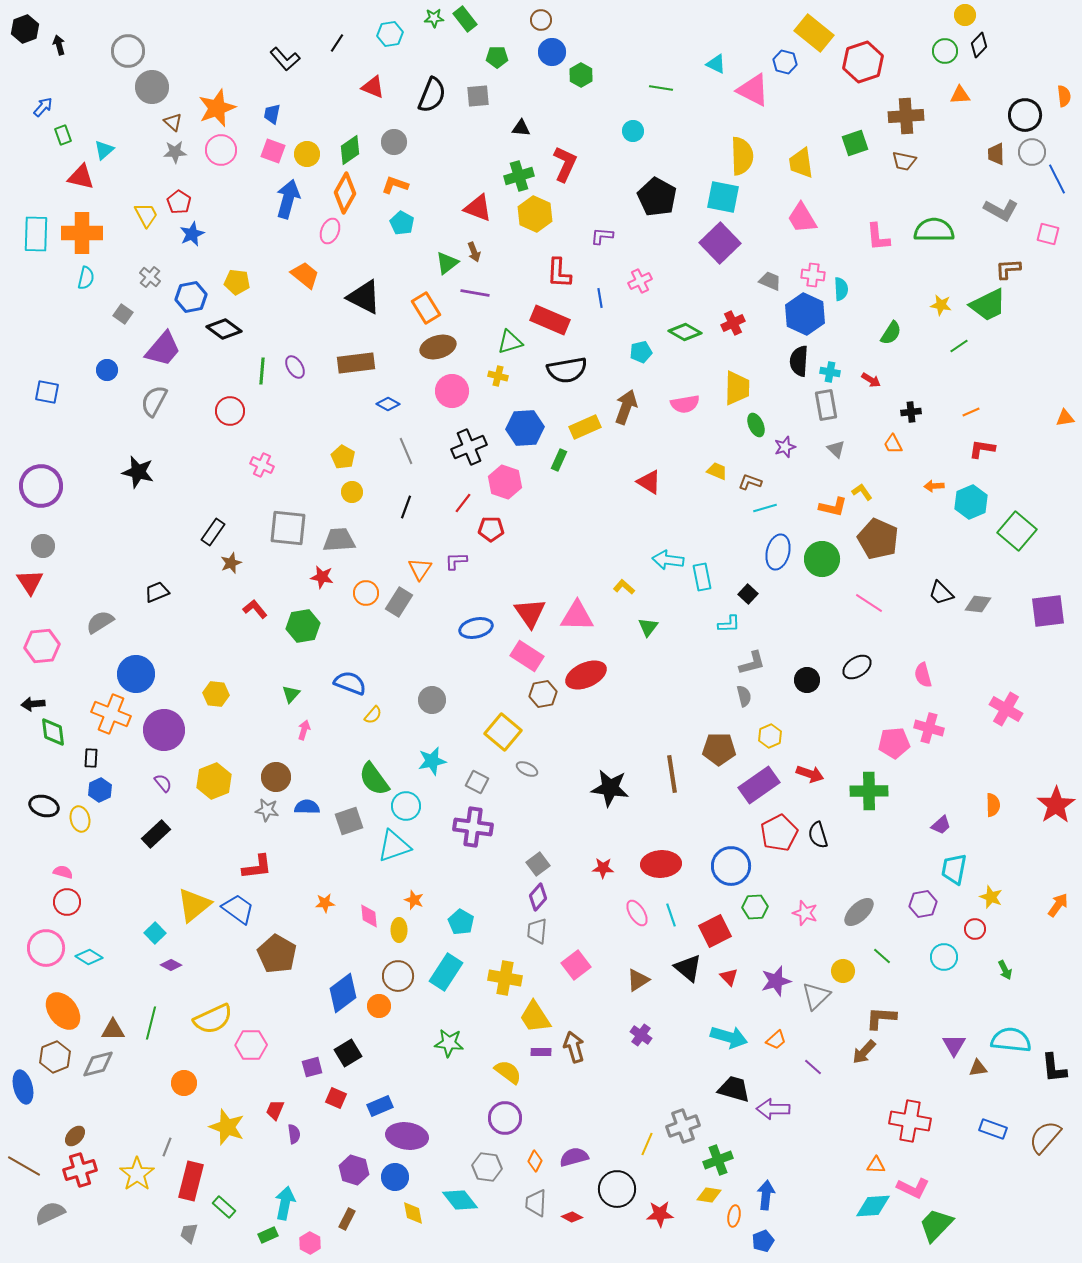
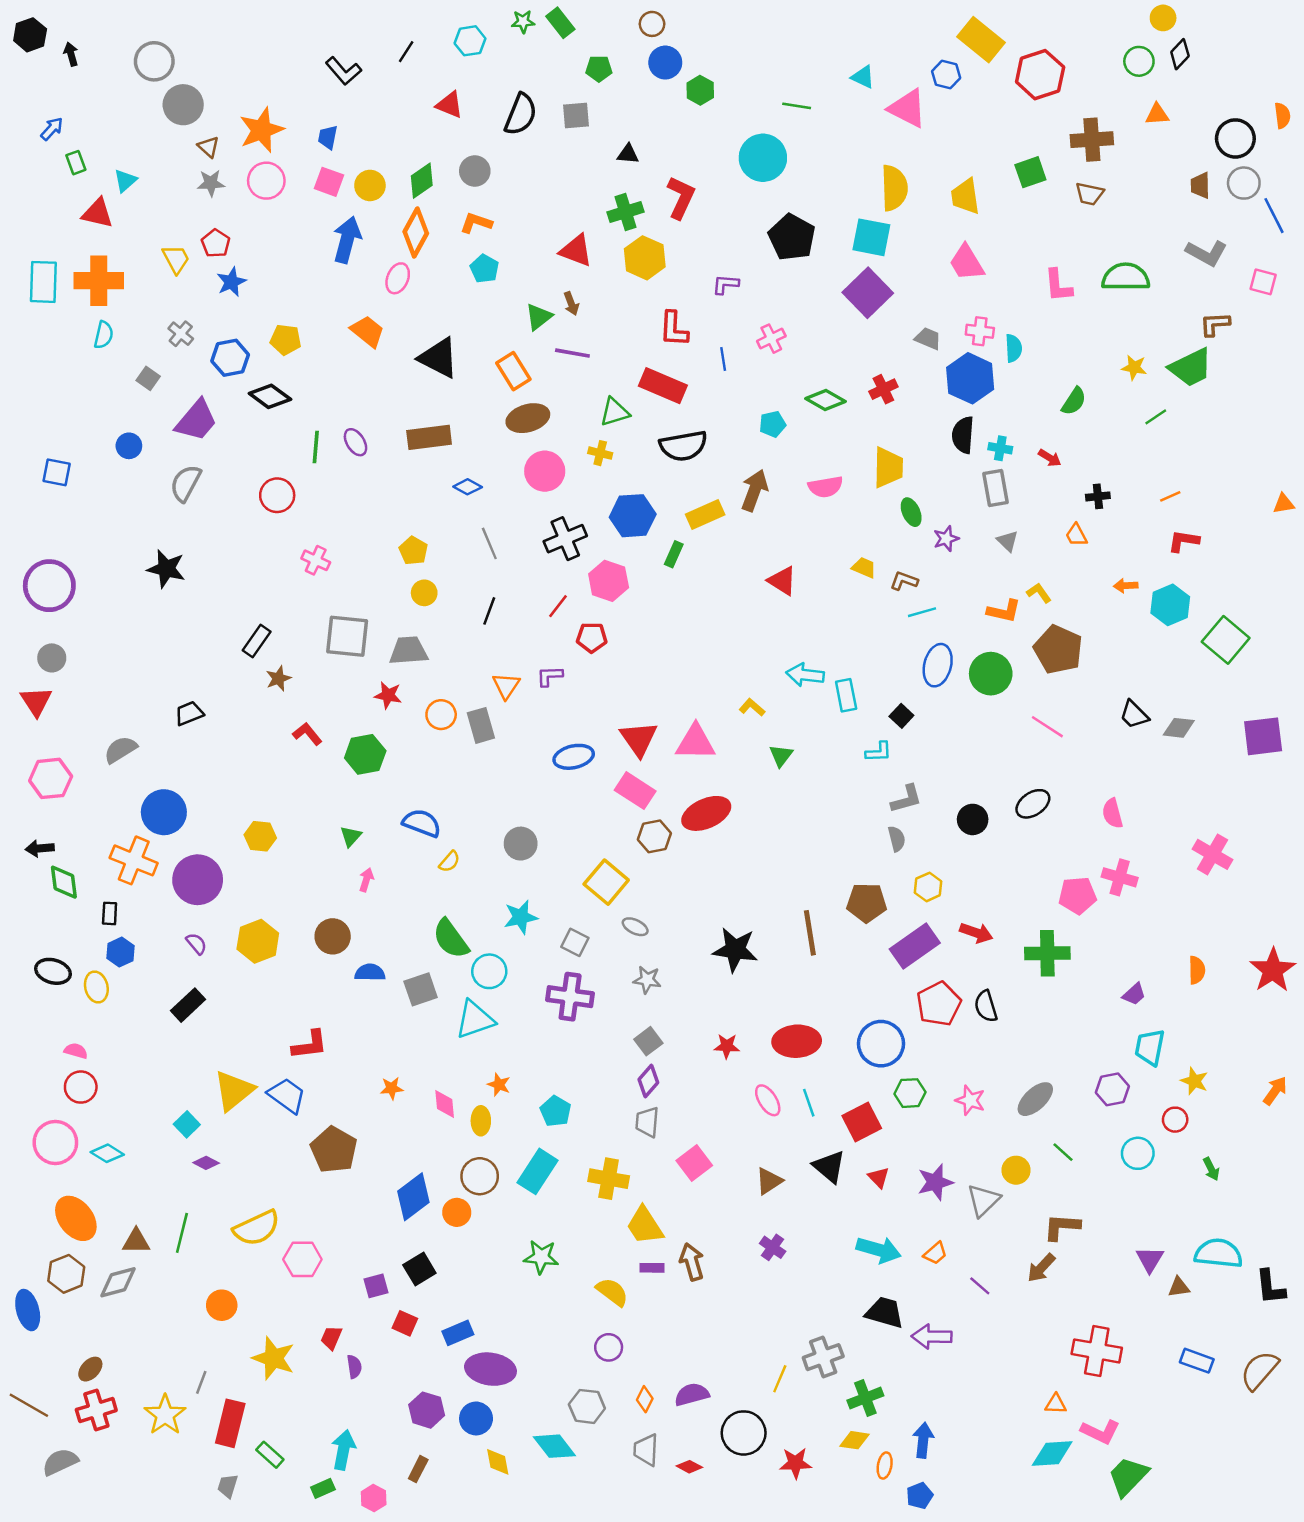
cyan circle: (633, 131) -> (763, 158), size x1.8
gray rectangle: (399, 602) -> (481, 725), turned -48
gray star: (267, 810) -> (647, 980), moved
purple circle: (505, 1118) -> (609, 1347), size x0.7

